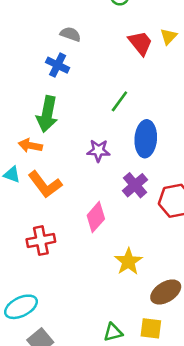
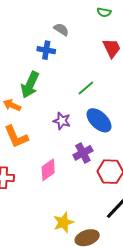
blue cross: (58, 65) -> (46, 50), turned -30
blue ellipse: (146, 139) -> (99, 120), turned -64
yellow star: (128, 261) -> (63, 222), moved

